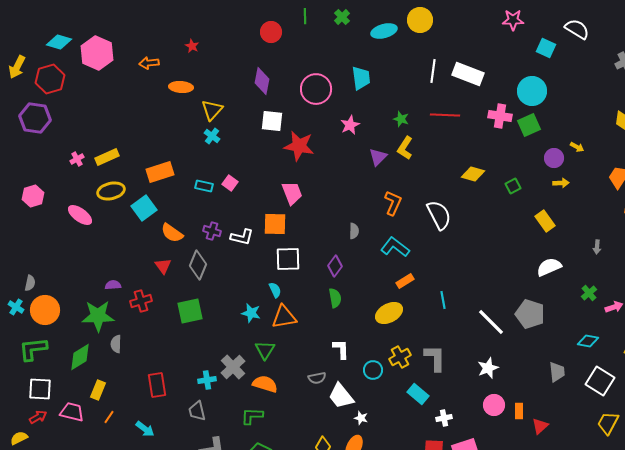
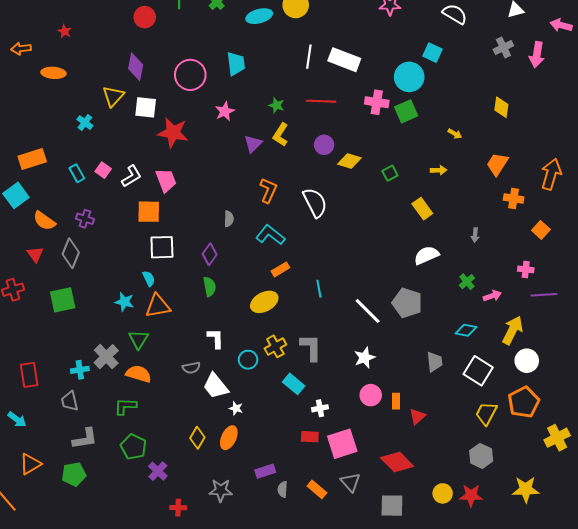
cyan square: (546, 48) -> (432, 53), moved
yellow triangle: (212, 110) -> (113, 96), moved
purple circle: (554, 158) -> (324, 145), moved
cyan rectangle: (204, 186) -> (77, 173), turned 48
white L-shape: (242, 237) -> (132, 176), moved, turned -45

